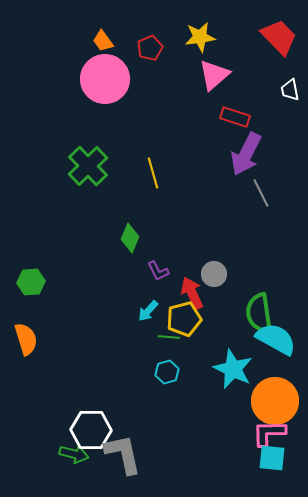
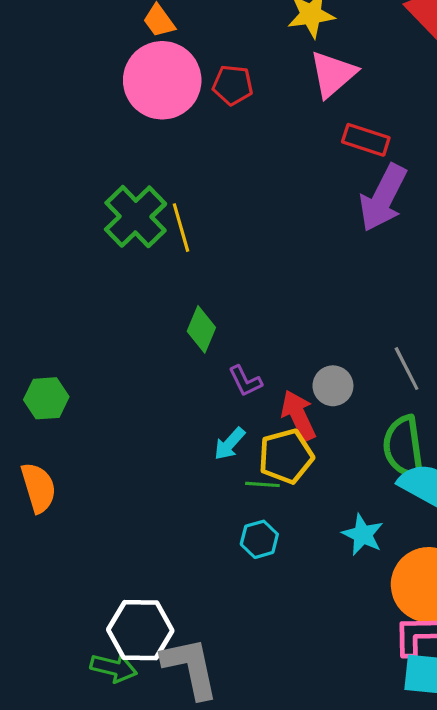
red pentagon: (150, 48) -> (233, 85), moved, turned 30
yellow line: (153, 173) -> (181, 228), moved
gray line: (261, 193) -> (407, 369), moved
cyan star: (233, 369) -> (363, 535), size x0.7

